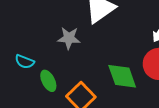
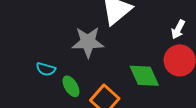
gray star: (69, 38) -> (88, 42), size x1.4

